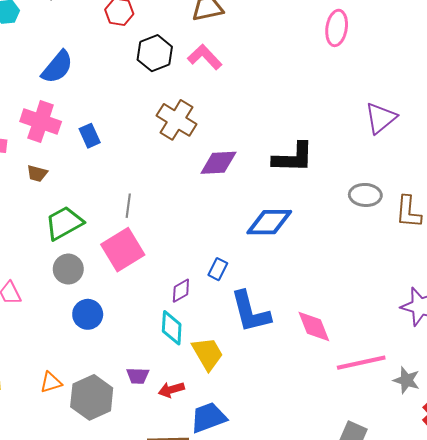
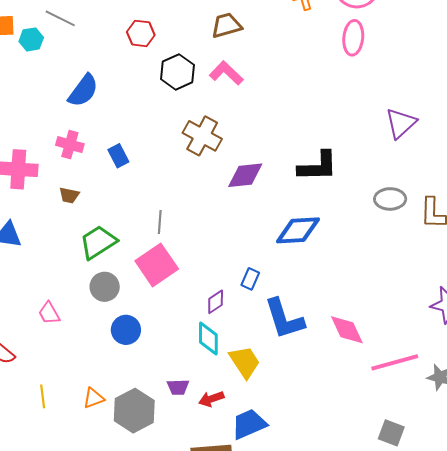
pink cross: (41, 122) -> (70, 145), size x0.7

